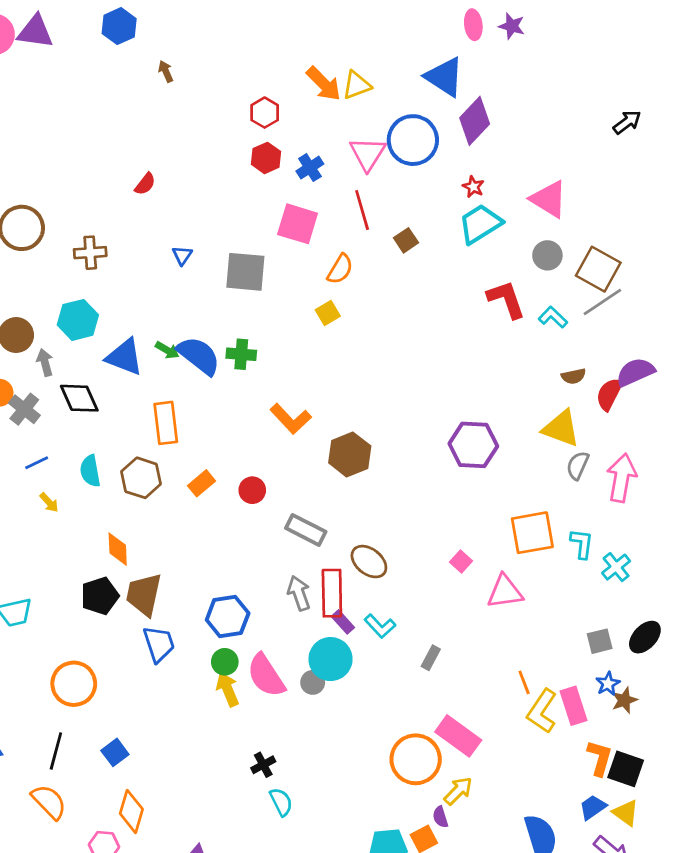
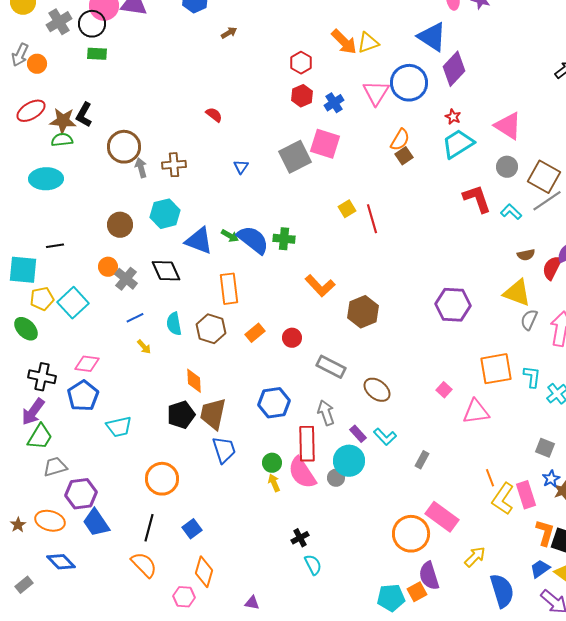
brown arrow: (166, 71) -> (229, 33), turned 84
red semicircle: (145, 184) -> (214, 115), turned -90
red line: (362, 210) -> (372, 219), moved
orange semicircle: (340, 269) -> (400, 140), moved
gray square: (245, 272) -> (295, 157), moved, turned -32
gray arrow: (45, 362) -> (141, 168), moved
red rectangle: (332, 593) -> (307, 444), moved
blue hexagon: (228, 616) -> (274, 403), moved
gray square: (600, 641) -> (545, 448), turned 36
yellow arrow: (228, 689) -> (274, 483), size x0.7
yellow arrow: (458, 791) -> (475, 557), moved
purple semicircle: (440, 817) -> (429, 576), size x1.8

